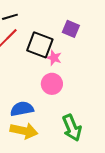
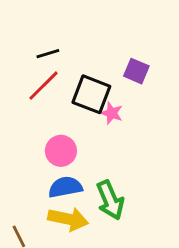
pink circle: (52, 84) -> (61, 151), moved
green arrow: (72, 128) -> (110, 200), moved

